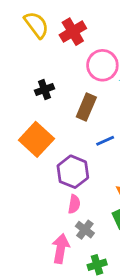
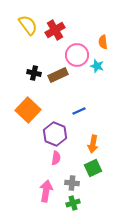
black cross: (44, 90) -> (34, 73), turned 32
brown rectangle: (86, 107) -> (58, 75), moved, turned 42
gray cross: (85, 230) -> (72, 183), moved, turned -32

